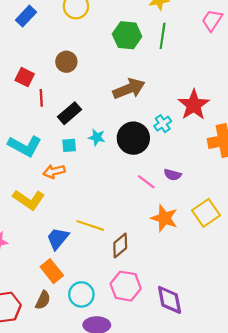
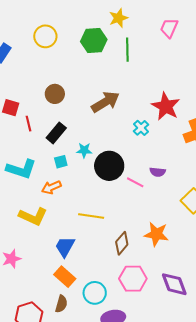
green hexagon: (127, 35) -> (94, 41), moved
brown circle: (66, 62) -> (55, 94), moved
black circle: (133, 138) -> (109, 166), moved
orange star: (164, 218) -> (156, 234), moved
yellow line: (90, 225) -> (91, 216), moved

